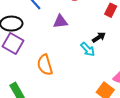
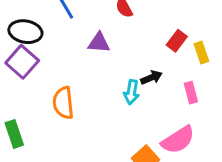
cyan arrow: (88, 49) -> (131, 92), turned 42

